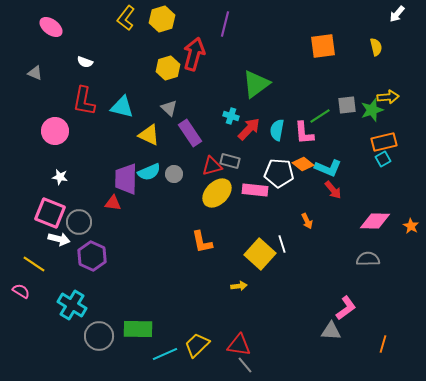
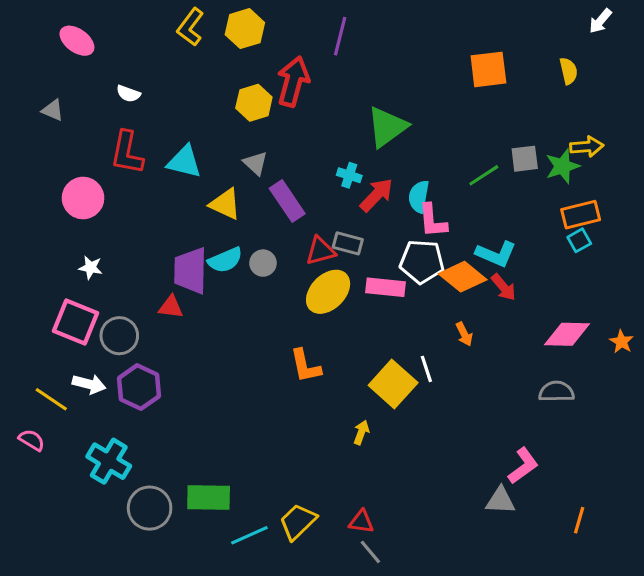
pink L-shape: (304, 133) -> (432, 221), moved
orange diamond: (303, 164) -> (463, 277), moved, size x1.4
white arrow: (59, 239) -> (89, 384), moved
yellow arrow: (239, 286) -> (361, 432), turned -63
red triangle: (239, 345) -> (361, 522), size x0.7

